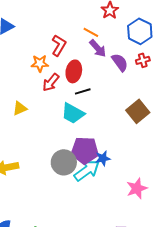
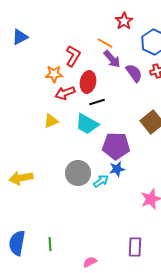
red arrow: (51, 82) -> (65, 93), turned 30
yellow triangle: (20, 108) -> (51, 121), moved
purple pentagon: (85, 150) -> (116, 146), moved
cyan arrow: (87, 170) -> (101, 181), size x0.6

